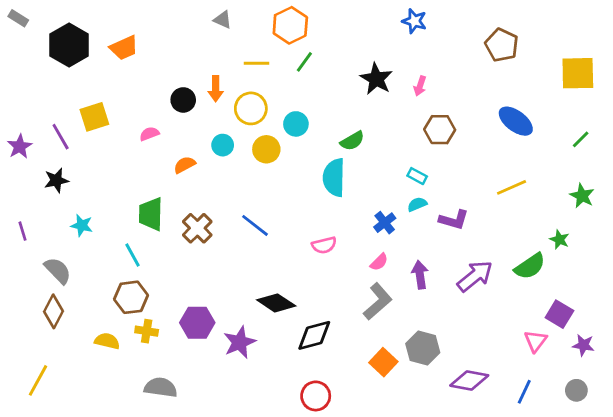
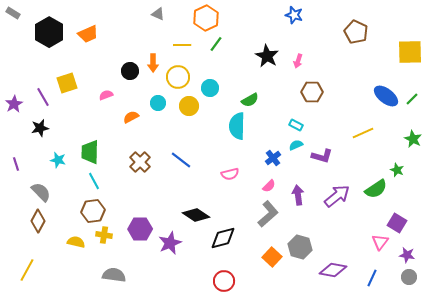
blue ellipse: (516, 121) -> (386, 96), moved
green trapezoid: (151, 214) -> (90, 152), moved
purple star: (583, 345) -> (407, 255), moved

